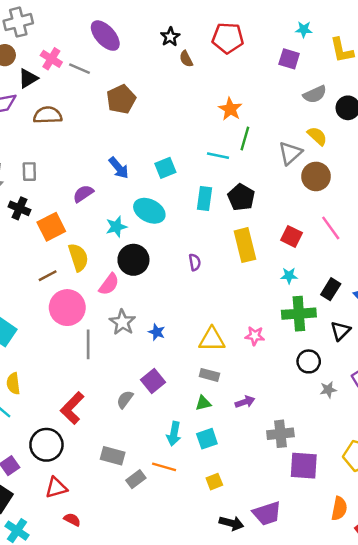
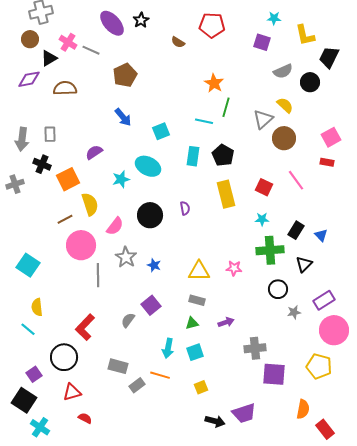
black star: (170, 37) -> (141, 20), moved
brown semicircle: (186, 59) -> (178, 42), turned -32
blue arrow: (119, 168) -> (123, 117), moved
black circle: (133, 260) -> (150, 215), moved

